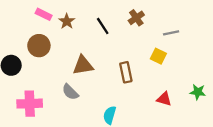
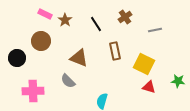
yellow square: (158, 56) -> (144, 64), moved, size x1.5
brown triangle: (83, 65) -> (79, 58), turned 30
brown rectangle: (126, 72) -> (115, 51), moved

